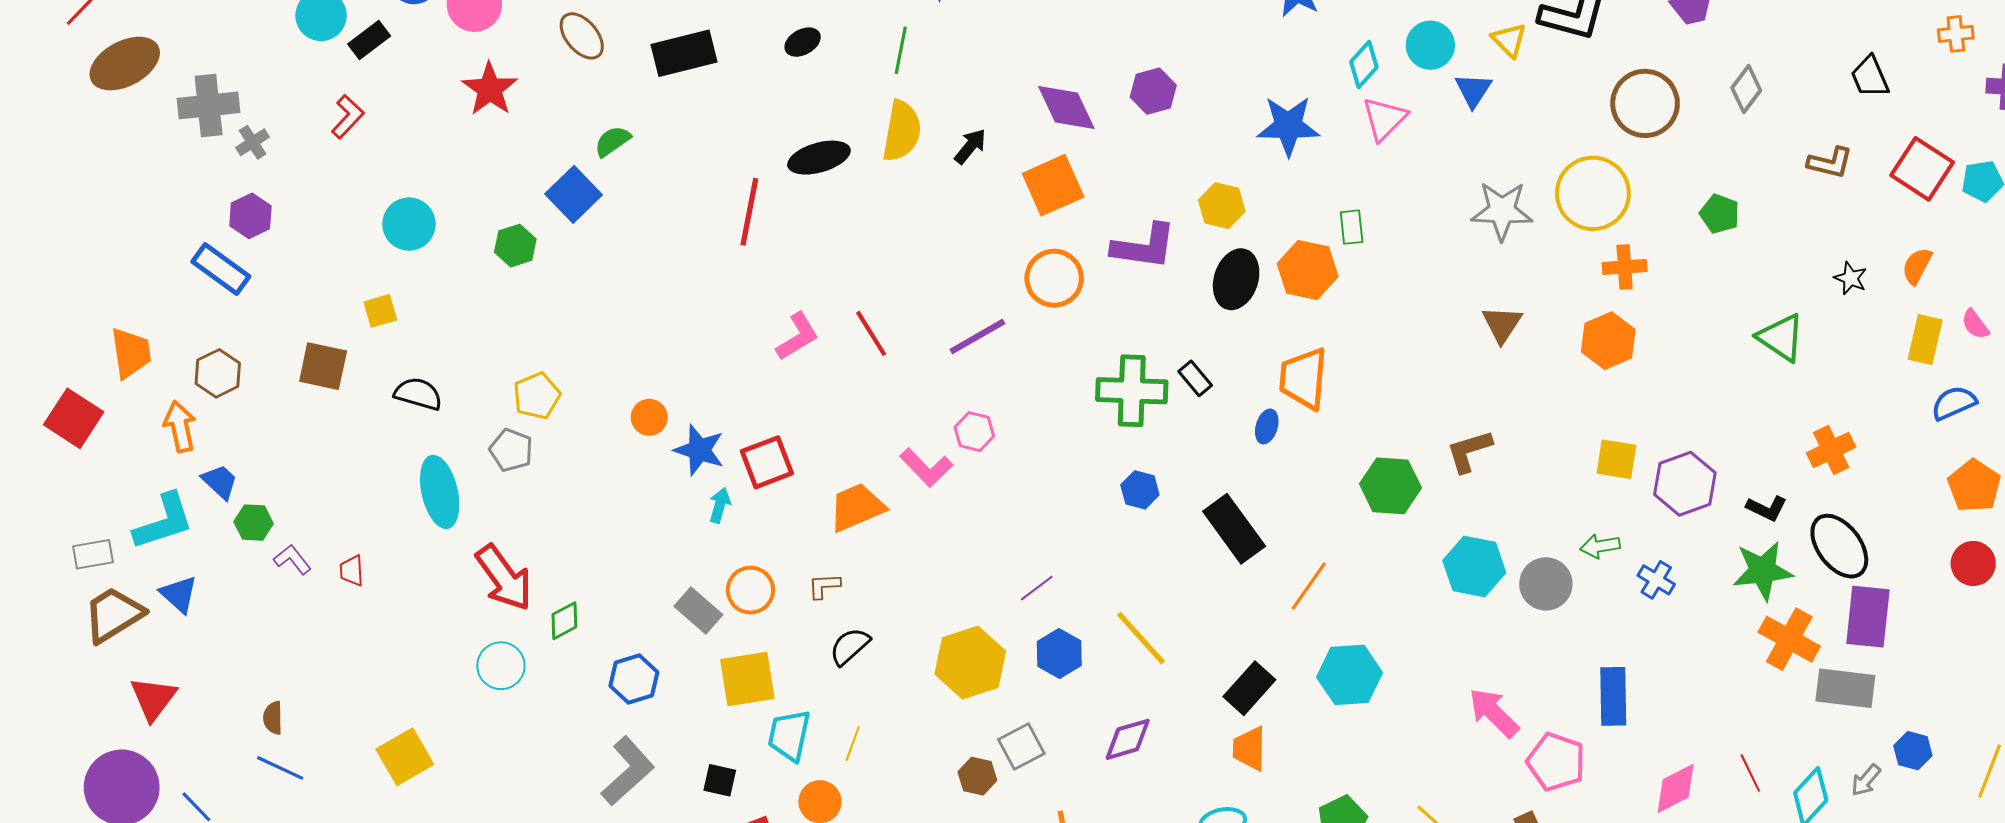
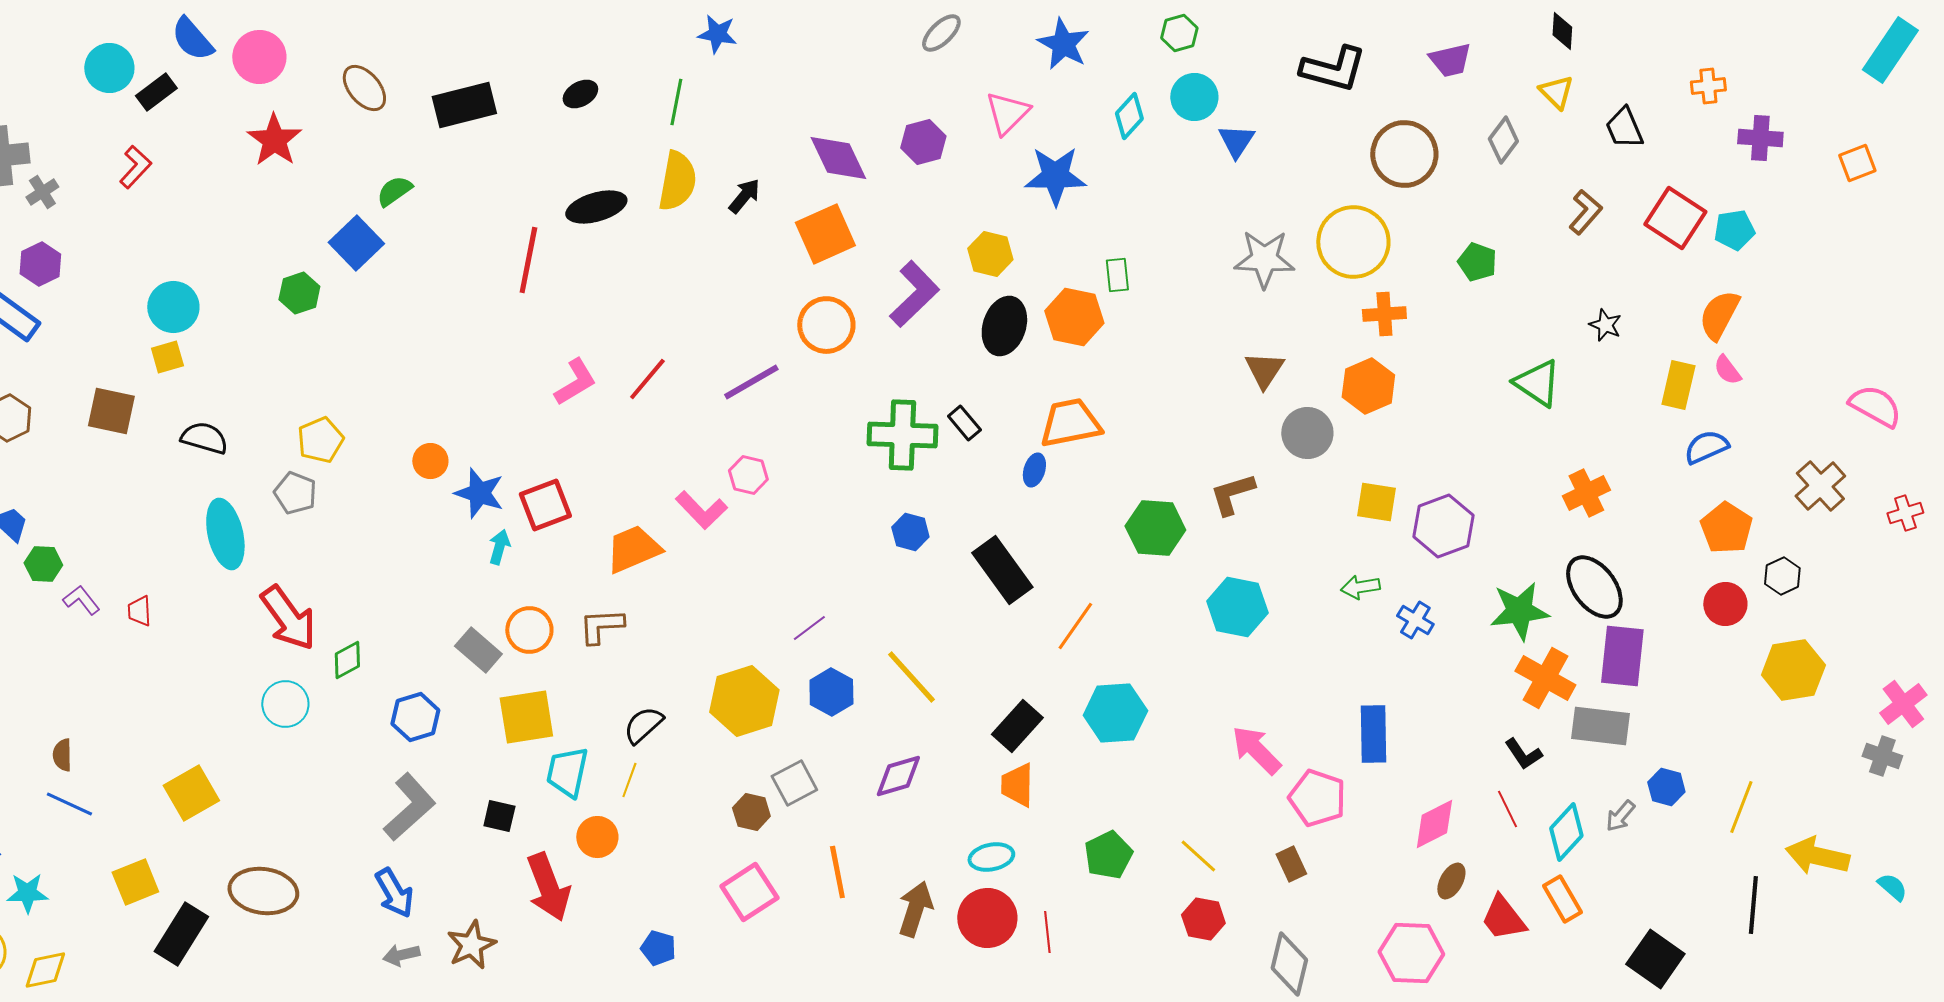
yellow triangle: (1509, 40) -> (1556, 92), moved
pink triangle: (1384, 119) -> (1007, 113), moved
brown L-shape: (1830, 163) -> (1585, 212), turned -63
cyan circle: (409, 224) -> (173, 307), moved
purple L-shape: (1144, 247) -> (914, 294), turned -52
orange semicircle: (1917, 266) -> (1719, 315), moved, size x1.4
red line: (871, 333) -> (647, 379), turned 72
orange trapezoid: (1304, 378) -> (1070, 423), turned 74
black L-shape: (1767, 508) -> (1523, 754), moved, turned 30
gray circle: (1546, 584) -> (1307, 433), moved
brown L-shape: (824, 586) -> (601, 626), size x1.4
black semicircle: (850, 646) -> (643, 725), moved

